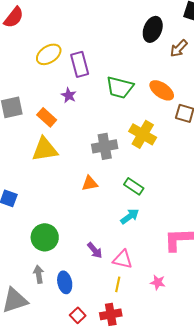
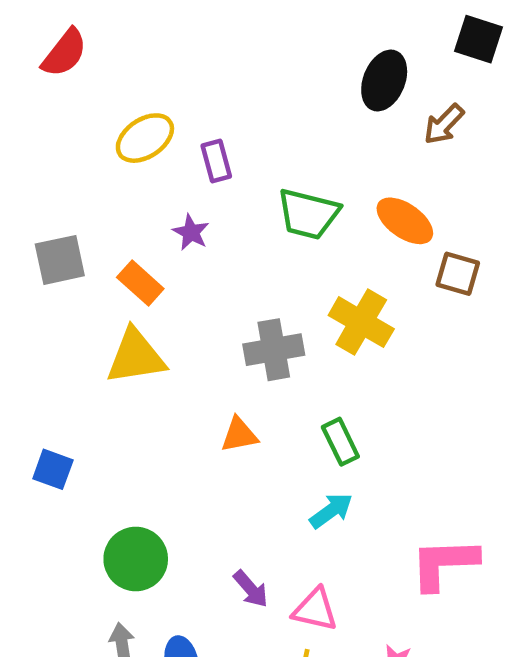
purple rectangle: (80, 64) -> (216, 161), size x0.7
green rectangle: (134, 186) -> (340, 442), turned 30

